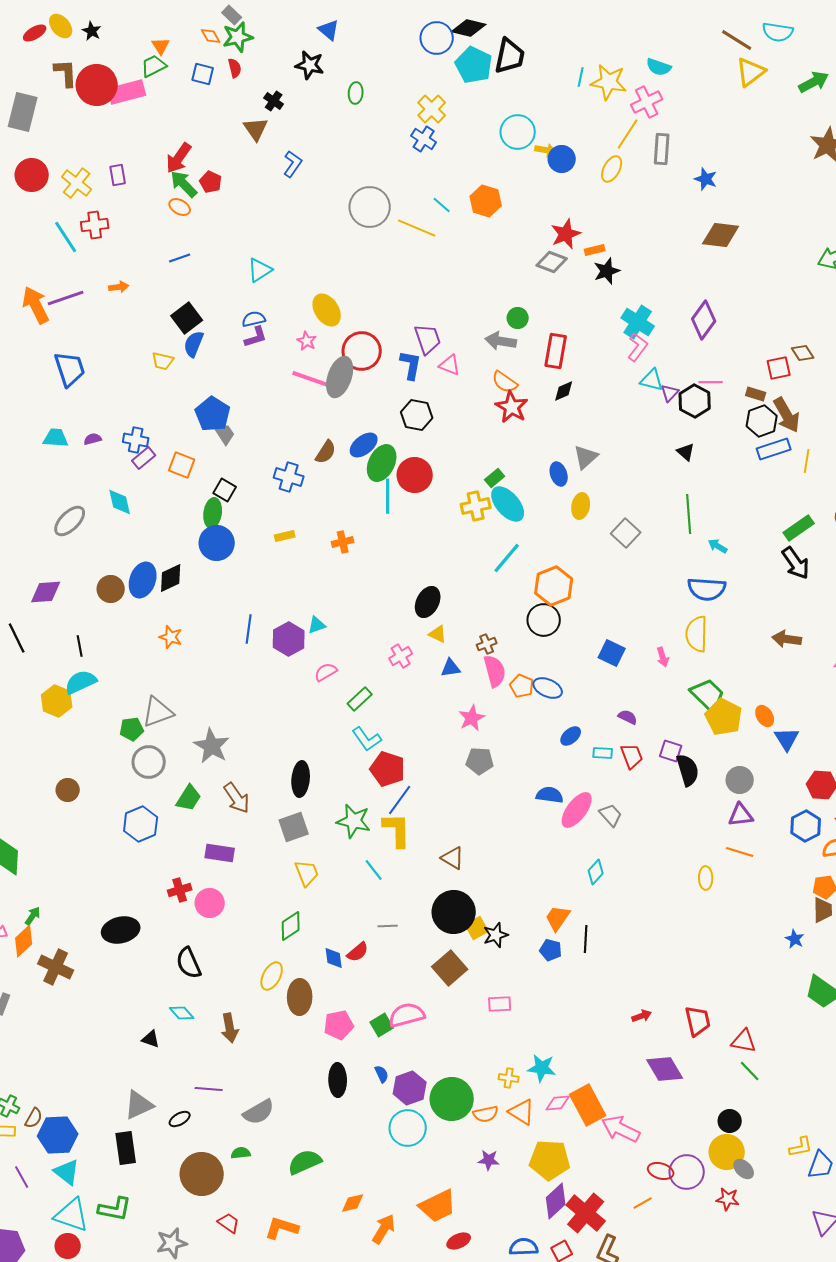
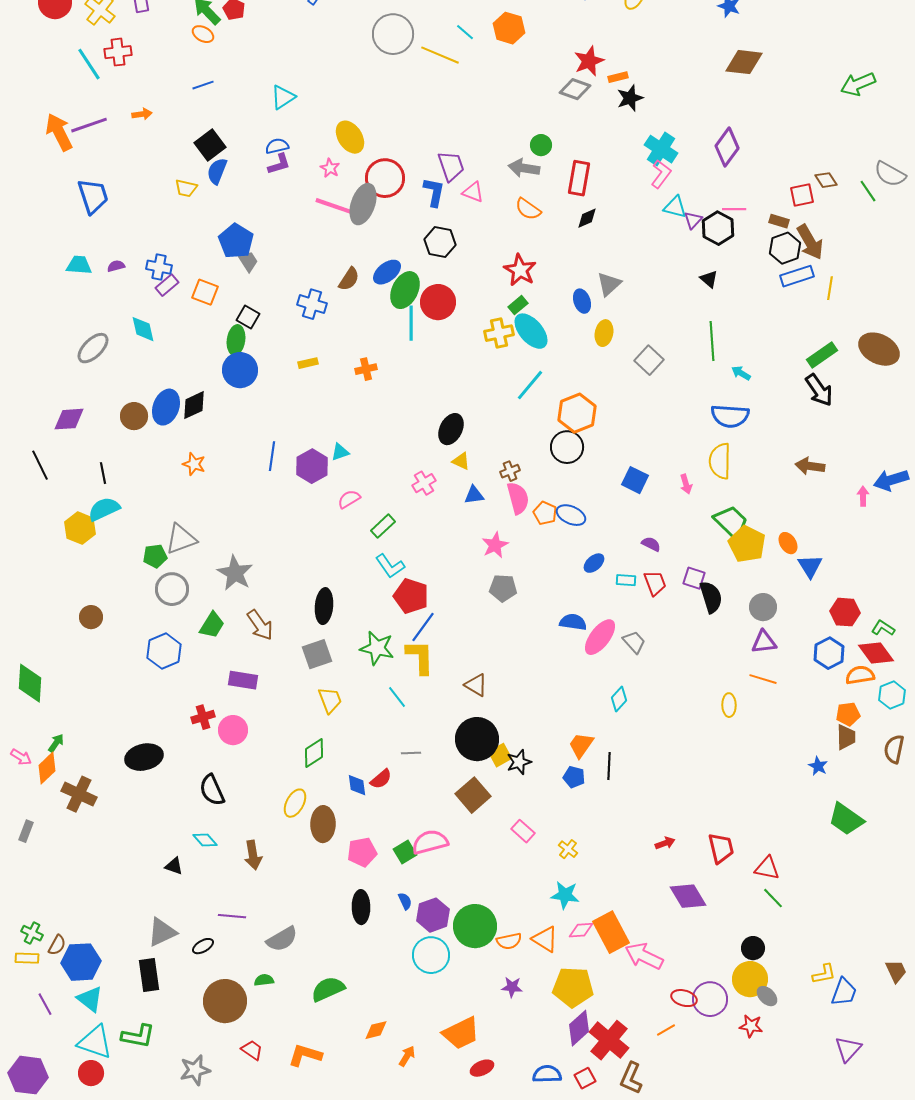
red star: (512, 407) -> (520, 270), moved
pink rectangle: (500, 1004) -> (523, 831), turned 45
yellow cross: (509, 1078) -> (568, 849), moved, turned 30
orange arrow: (384, 1229) -> (407, 1056), size x0.7

